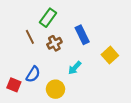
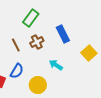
brown line: (30, 37) -> (16, 45), moved
cyan arrow: (75, 68) -> (56, 65), turned 80

